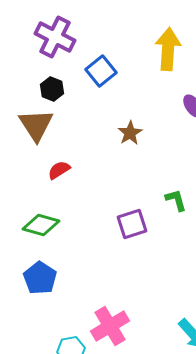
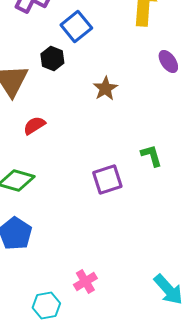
black hexagon: (52, 89) -> (52, 58), moved
pink cross: (110, 326) -> (85, 282), size x0.6

